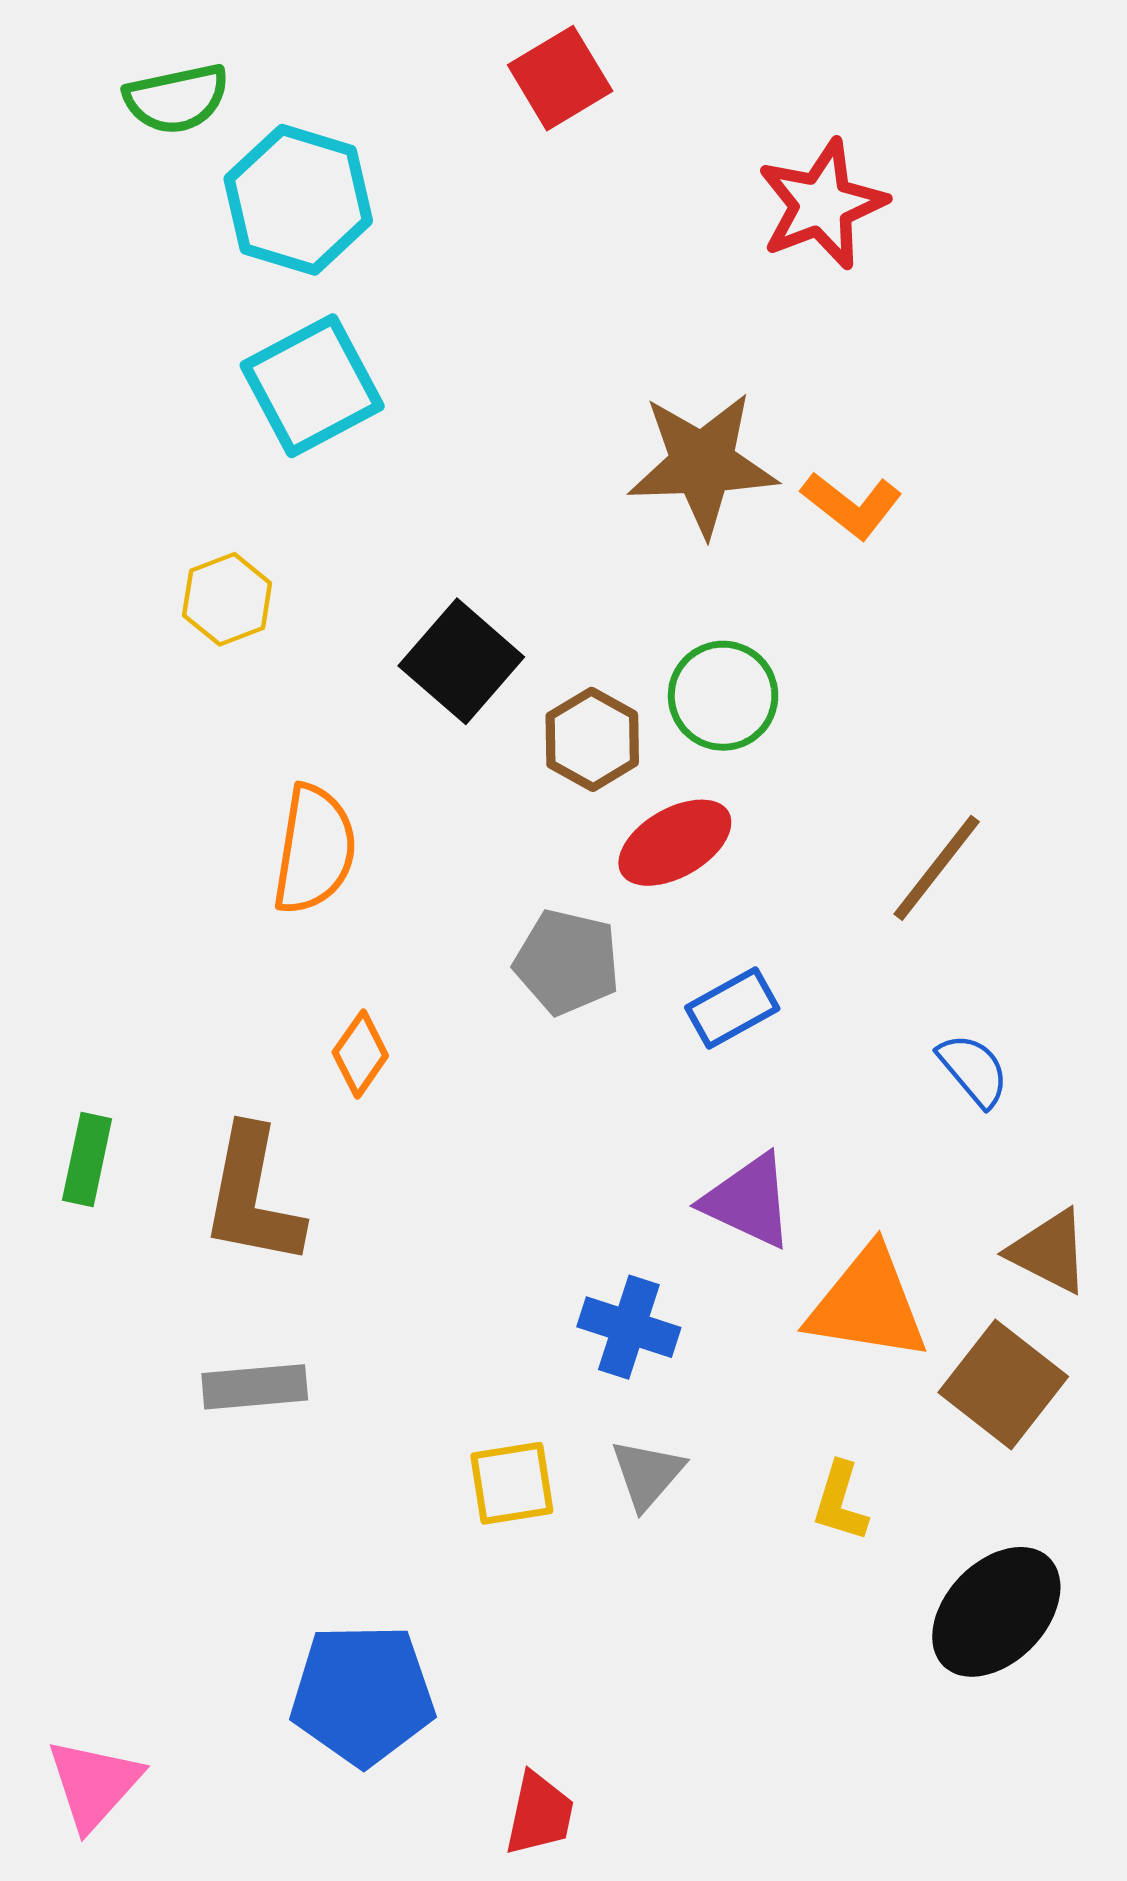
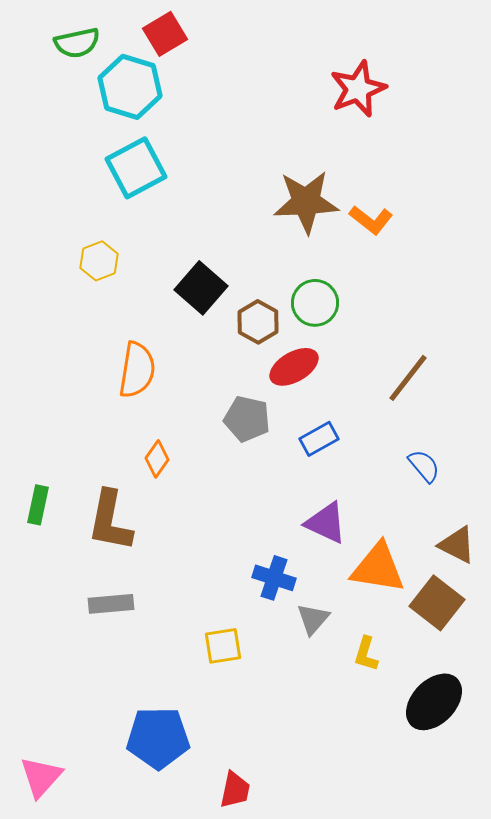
red square: (560, 78) -> (165, 34), moved
gray triangle: (647, 1474) -> (313, 619), moved

